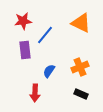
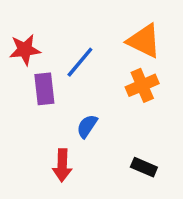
red star: (23, 21) -> (25, 50), moved
orange cross: (80, 67) -> (142, 85), moved

